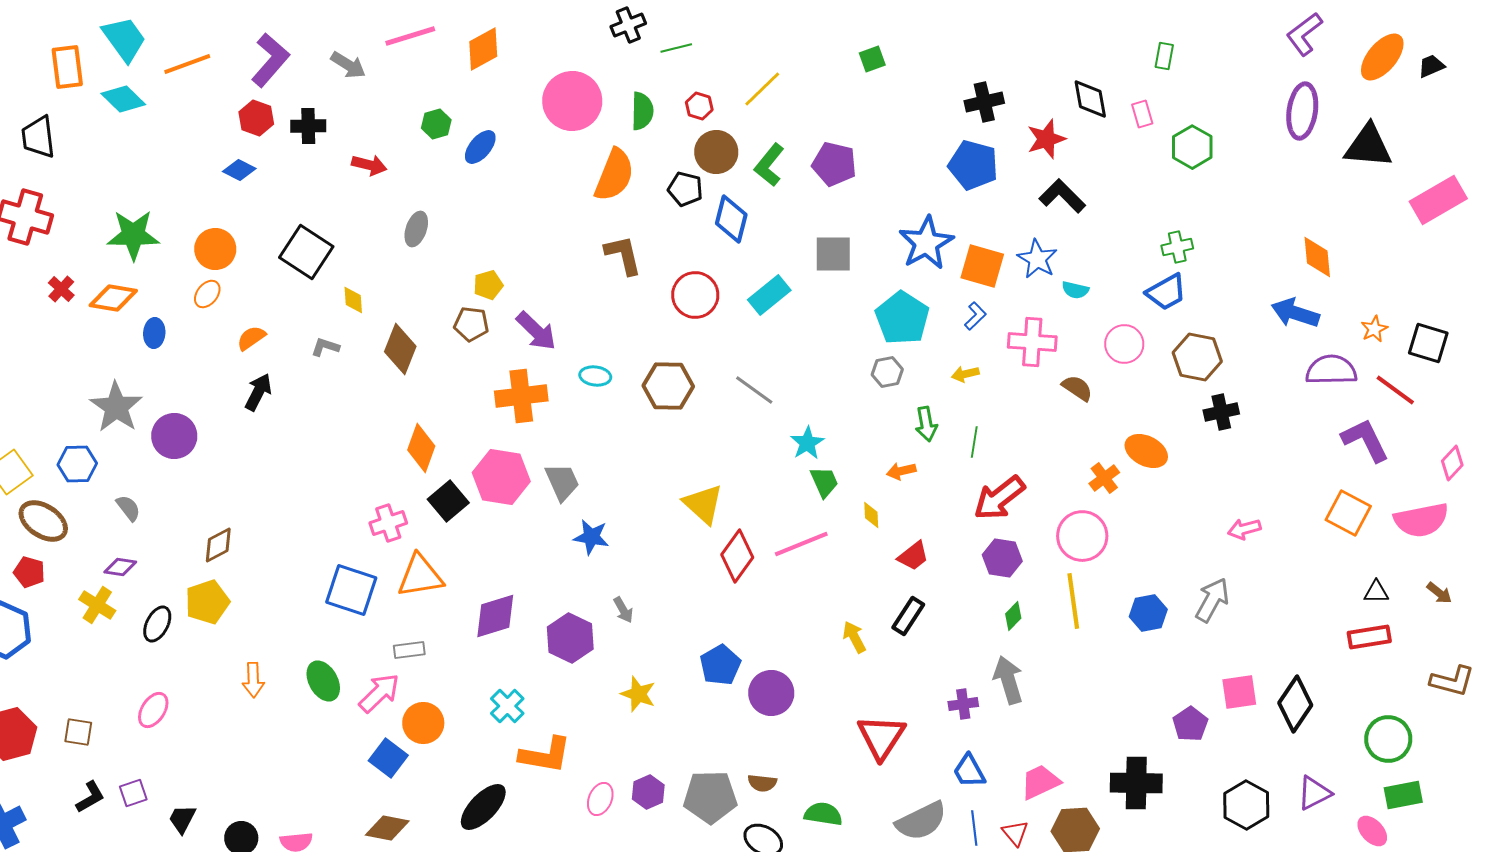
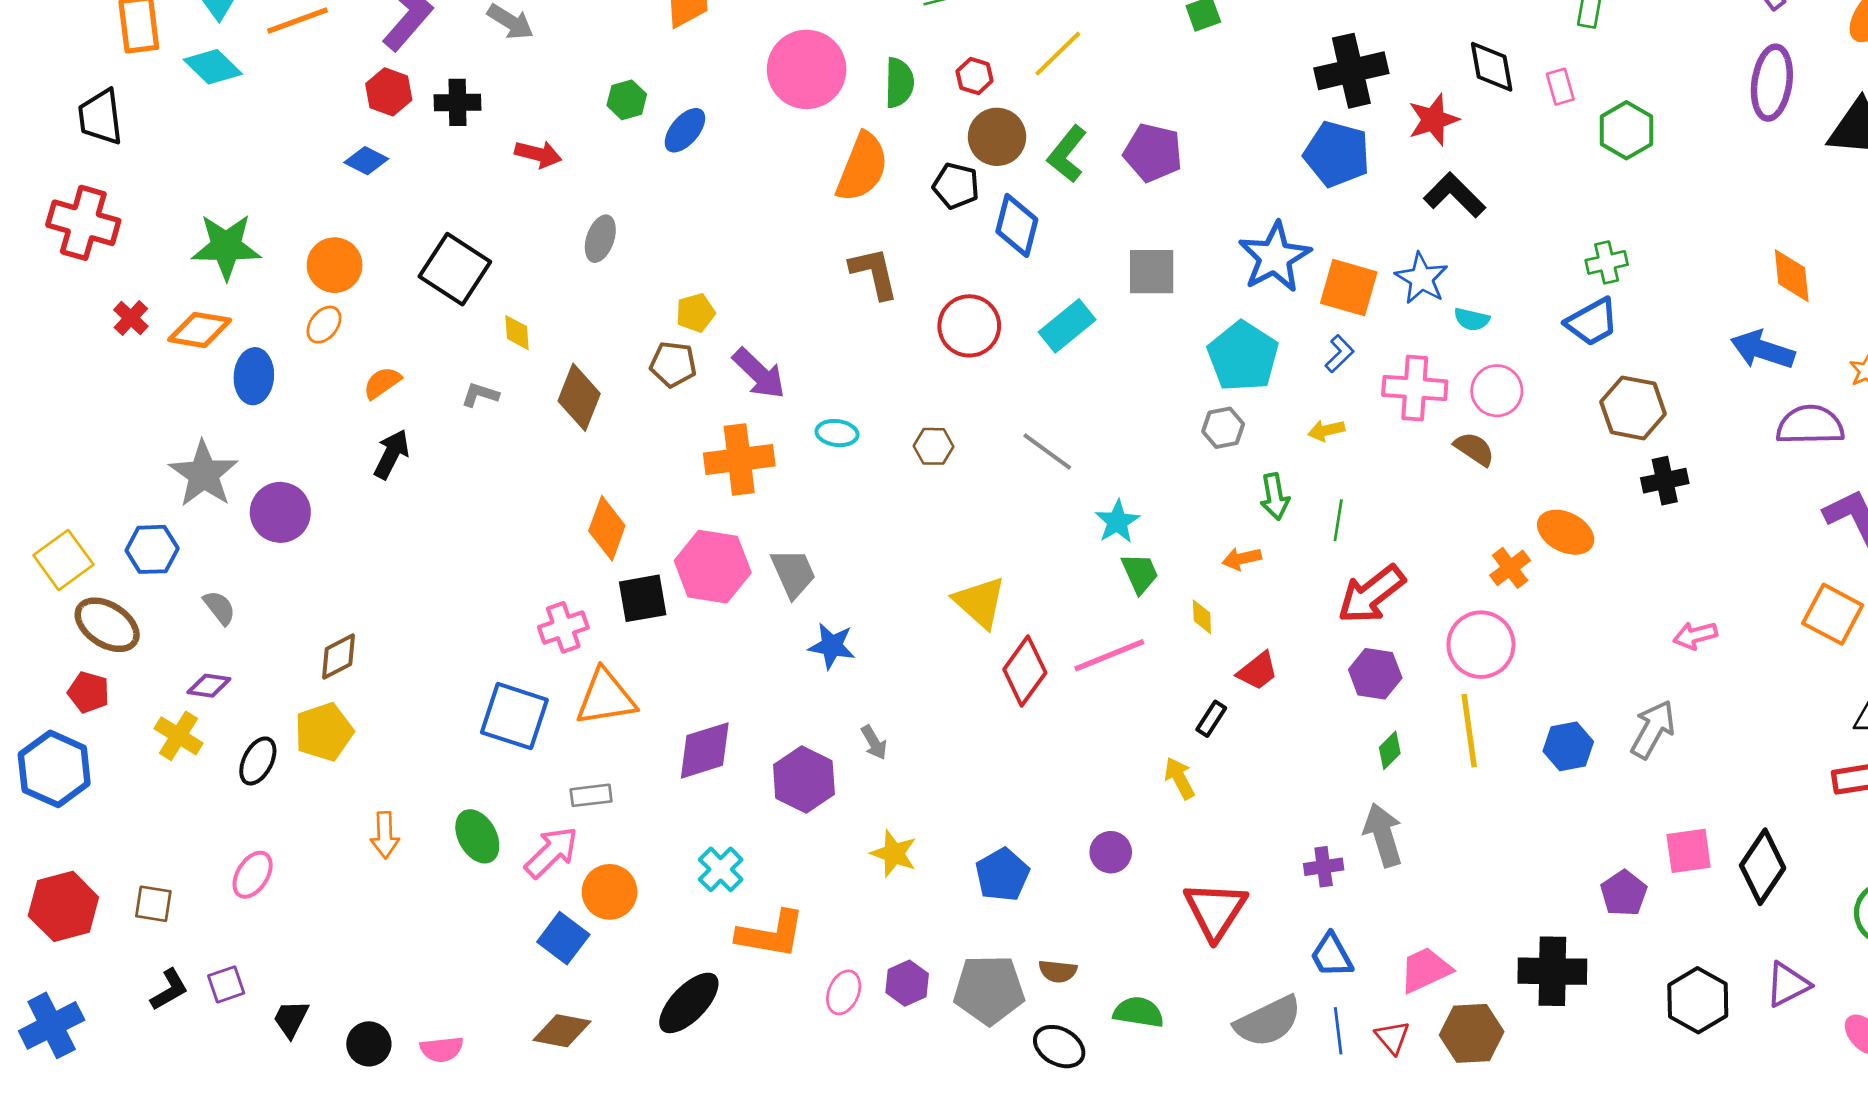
black cross: (984, 102) -> (1351, 71), size x1.4
blue ellipse: (154, 333) -> (254, 376), size x1.4
pink circle: (1124, 344) -> (1497, 391), moved
brown hexagon: (668, 386) -> (934, 446), size x0.6
black square: (448, 501) -> (643, 598), turned 30
black rectangle: (908, 616) -> (1211, 719), moved, size x0.7
blue pentagon: (720, 665) -> (1002, 875), moved
purple circle: (771, 693) -> (1111, 852), moved, size x0.7

